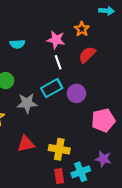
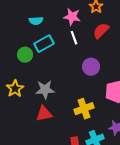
cyan rectangle: (52, 88) -> (44, 44), moved
gray star: (27, 103) -> (45, 90), moved
yellow cross: (59, 149) -> (84, 109), moved, turned -30

